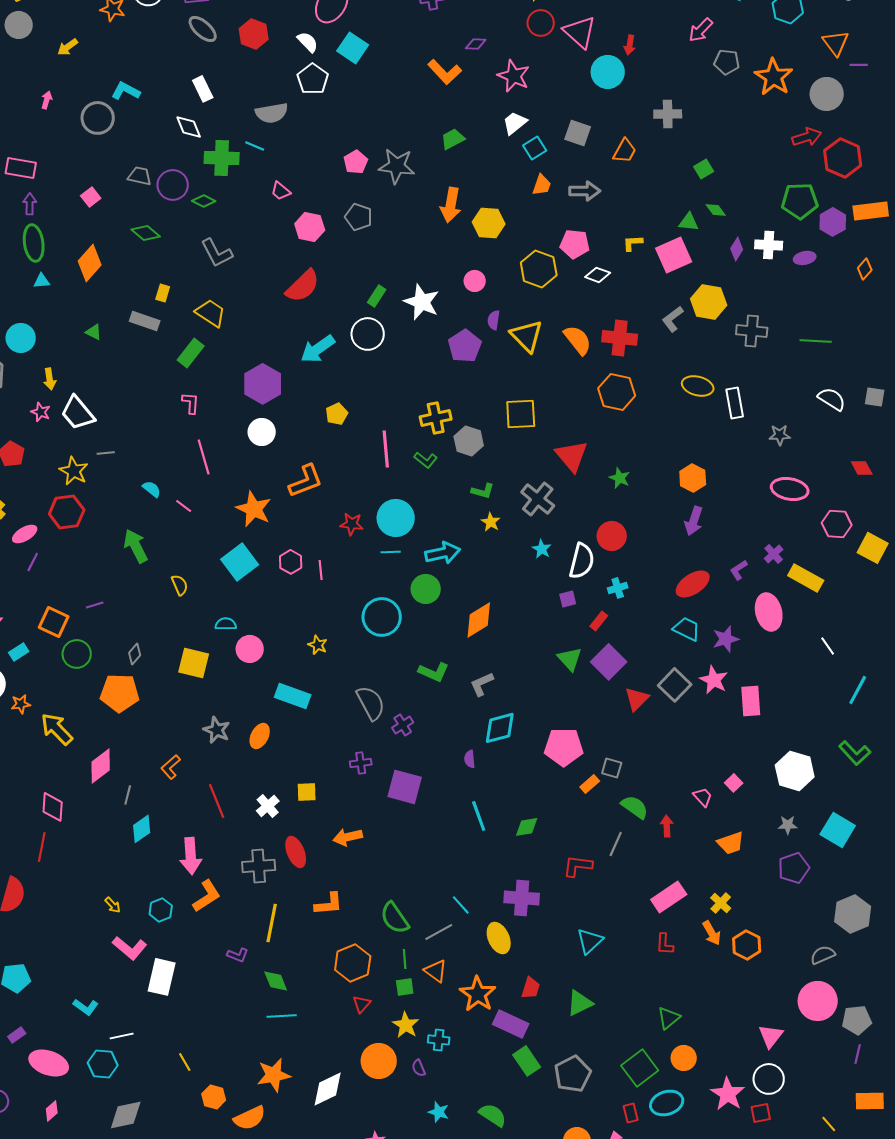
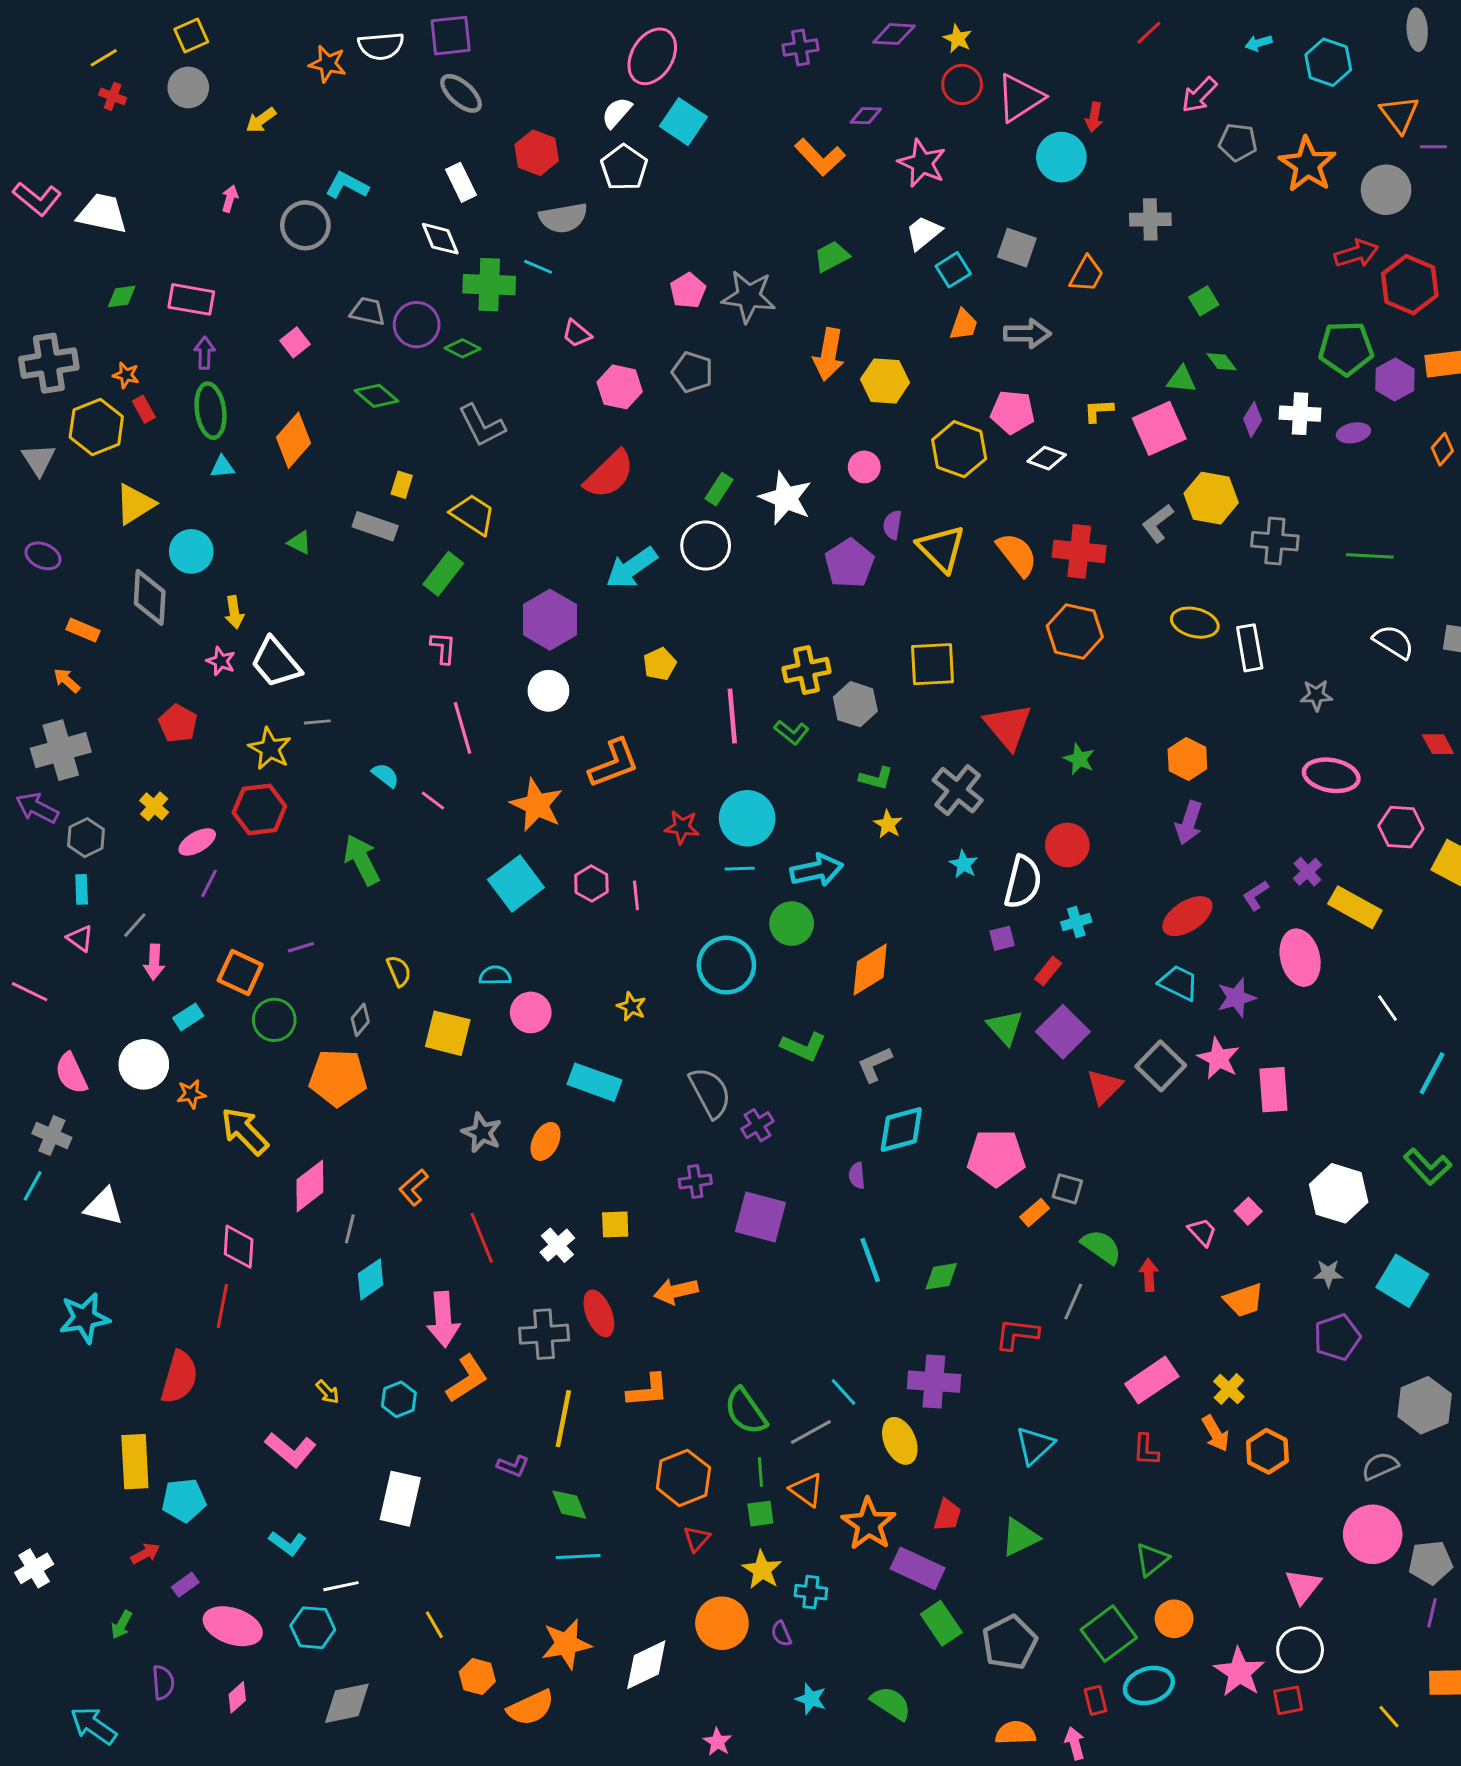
pink triangle: (580, 32) -> (1020, 98), turned 45
red hexagon: (254, 34) -> (537, 153), moved
white semicircle: (308, 42) -> (617, 113), turned -95
yellow semicircle: (180, 585) -> (399, 971), moved
pink L-shape: (130, 948) -> (291, 1450), moved

